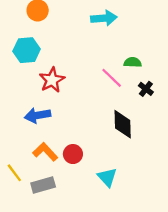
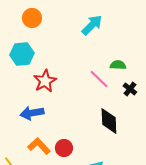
cyan arrow: (104, 18) -> (92, 25), turned -40

